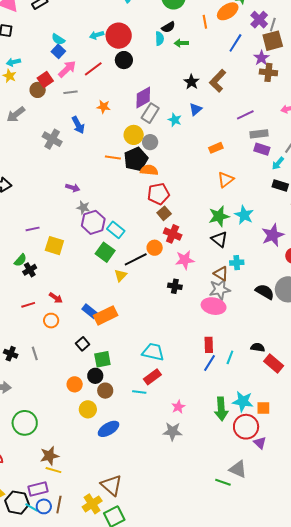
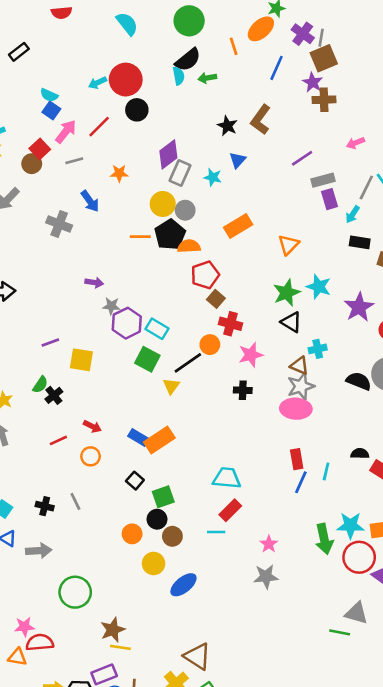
black semicircle: (168, 27) -> (188, 60), size x1.5
orange rectangle: (216, 148) -> (238, 226), moved, size x1.5
purple rectangle: (262, 149) -> (330, 199), turned 63

